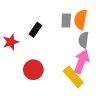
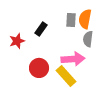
pink arrow: (82, 62) -> (73, 59), moved, turned 65
yellow rectangle: (73, 77) -> (66, 76), moved

